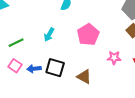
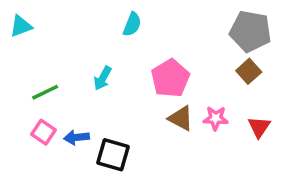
black square: (55, 68) -> (113, 155), moved
brown triangle: (84, 77) -> (181, 118), moved

